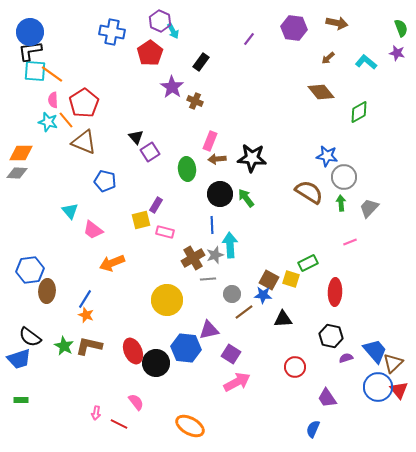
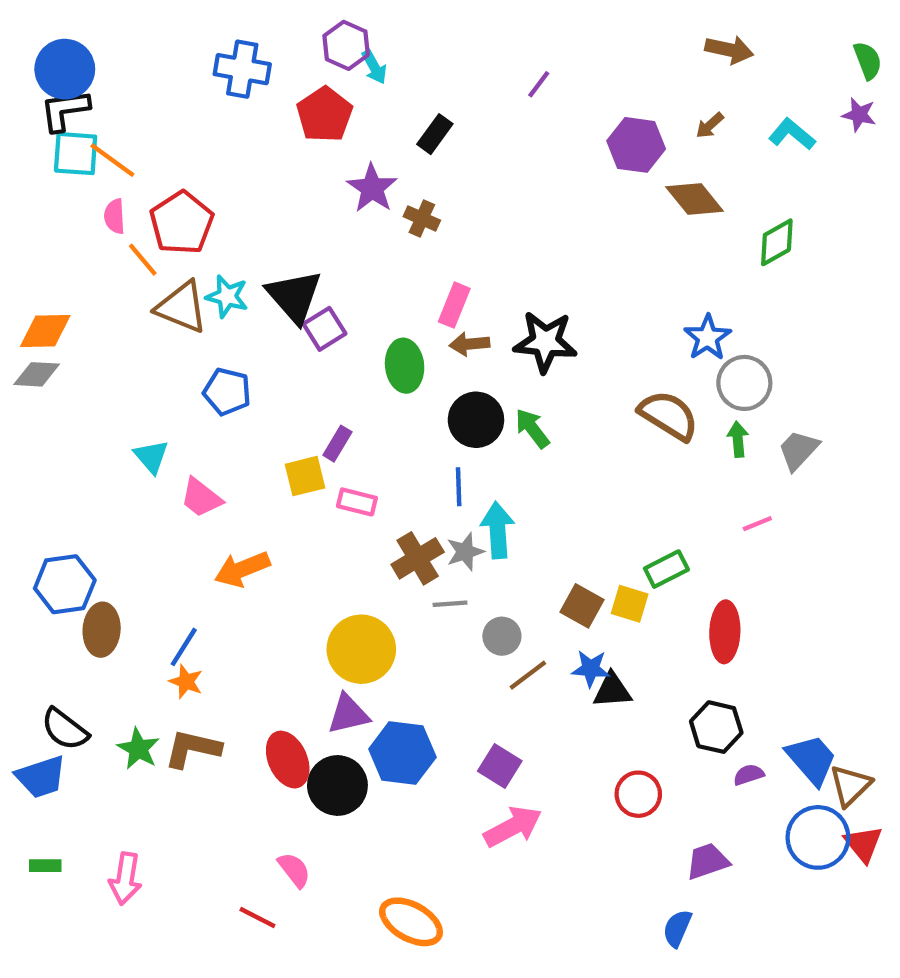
purple hexagon: (294, 28) -> (636, 145), moved
cyan star: (48, 122) -> (227, 296), moved
black triangle: (136, 137) -> (294, 296), size x1.8
blue star: (327, 156) -> (708, 338), turned 30
blue star: (263, 295) -> (591, 669), moved
purple triangle: (209, 330) -> (348, 714), moved
purple trapezoid: (327, 398) -> (708, 861), turned 105
pink arrow: (96, 413) -> (125, 879), moved, size x1.6

